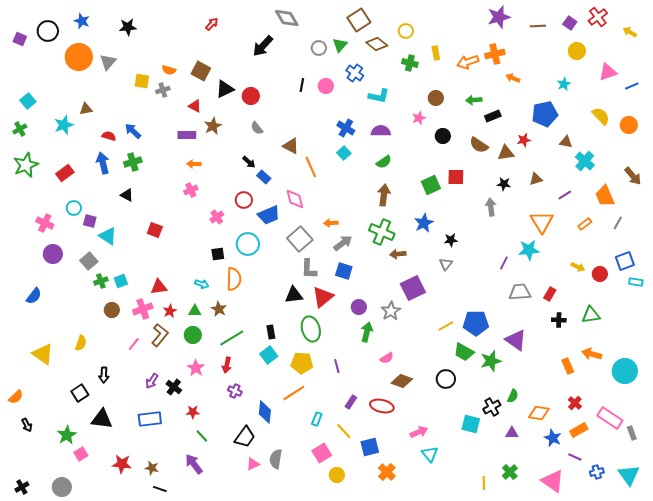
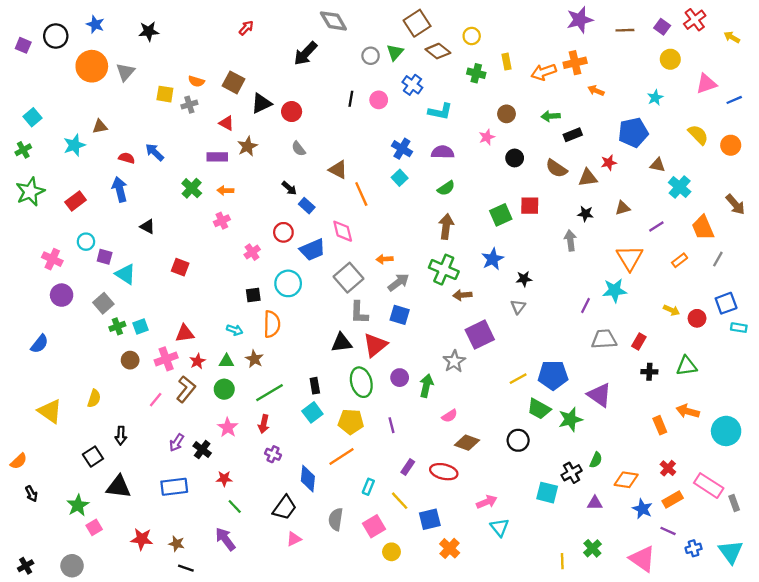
green cross: (133, 162) -> (192, 188), moved, turned -30
purple circle: (359, 307) -> (400, 378), moved
gray semicircle: (276, 459) -> (336, 519), moved

